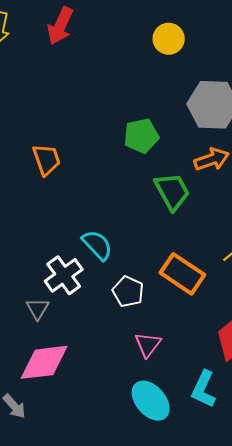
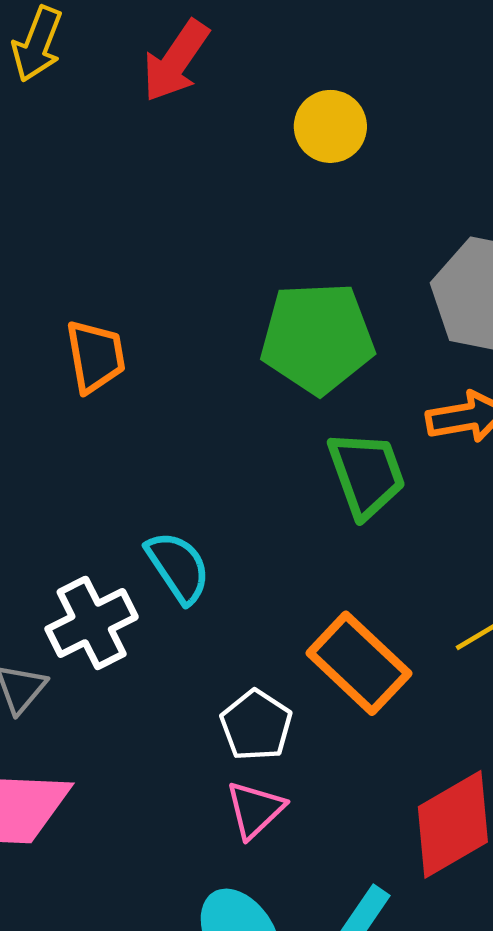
yellow circle: (169, 39) -> (330, 126), moved
green pentagon: (141, 136) -> (317, 338), size x1.4
white pentagon: (128, 292) -> (256, 725), moved

